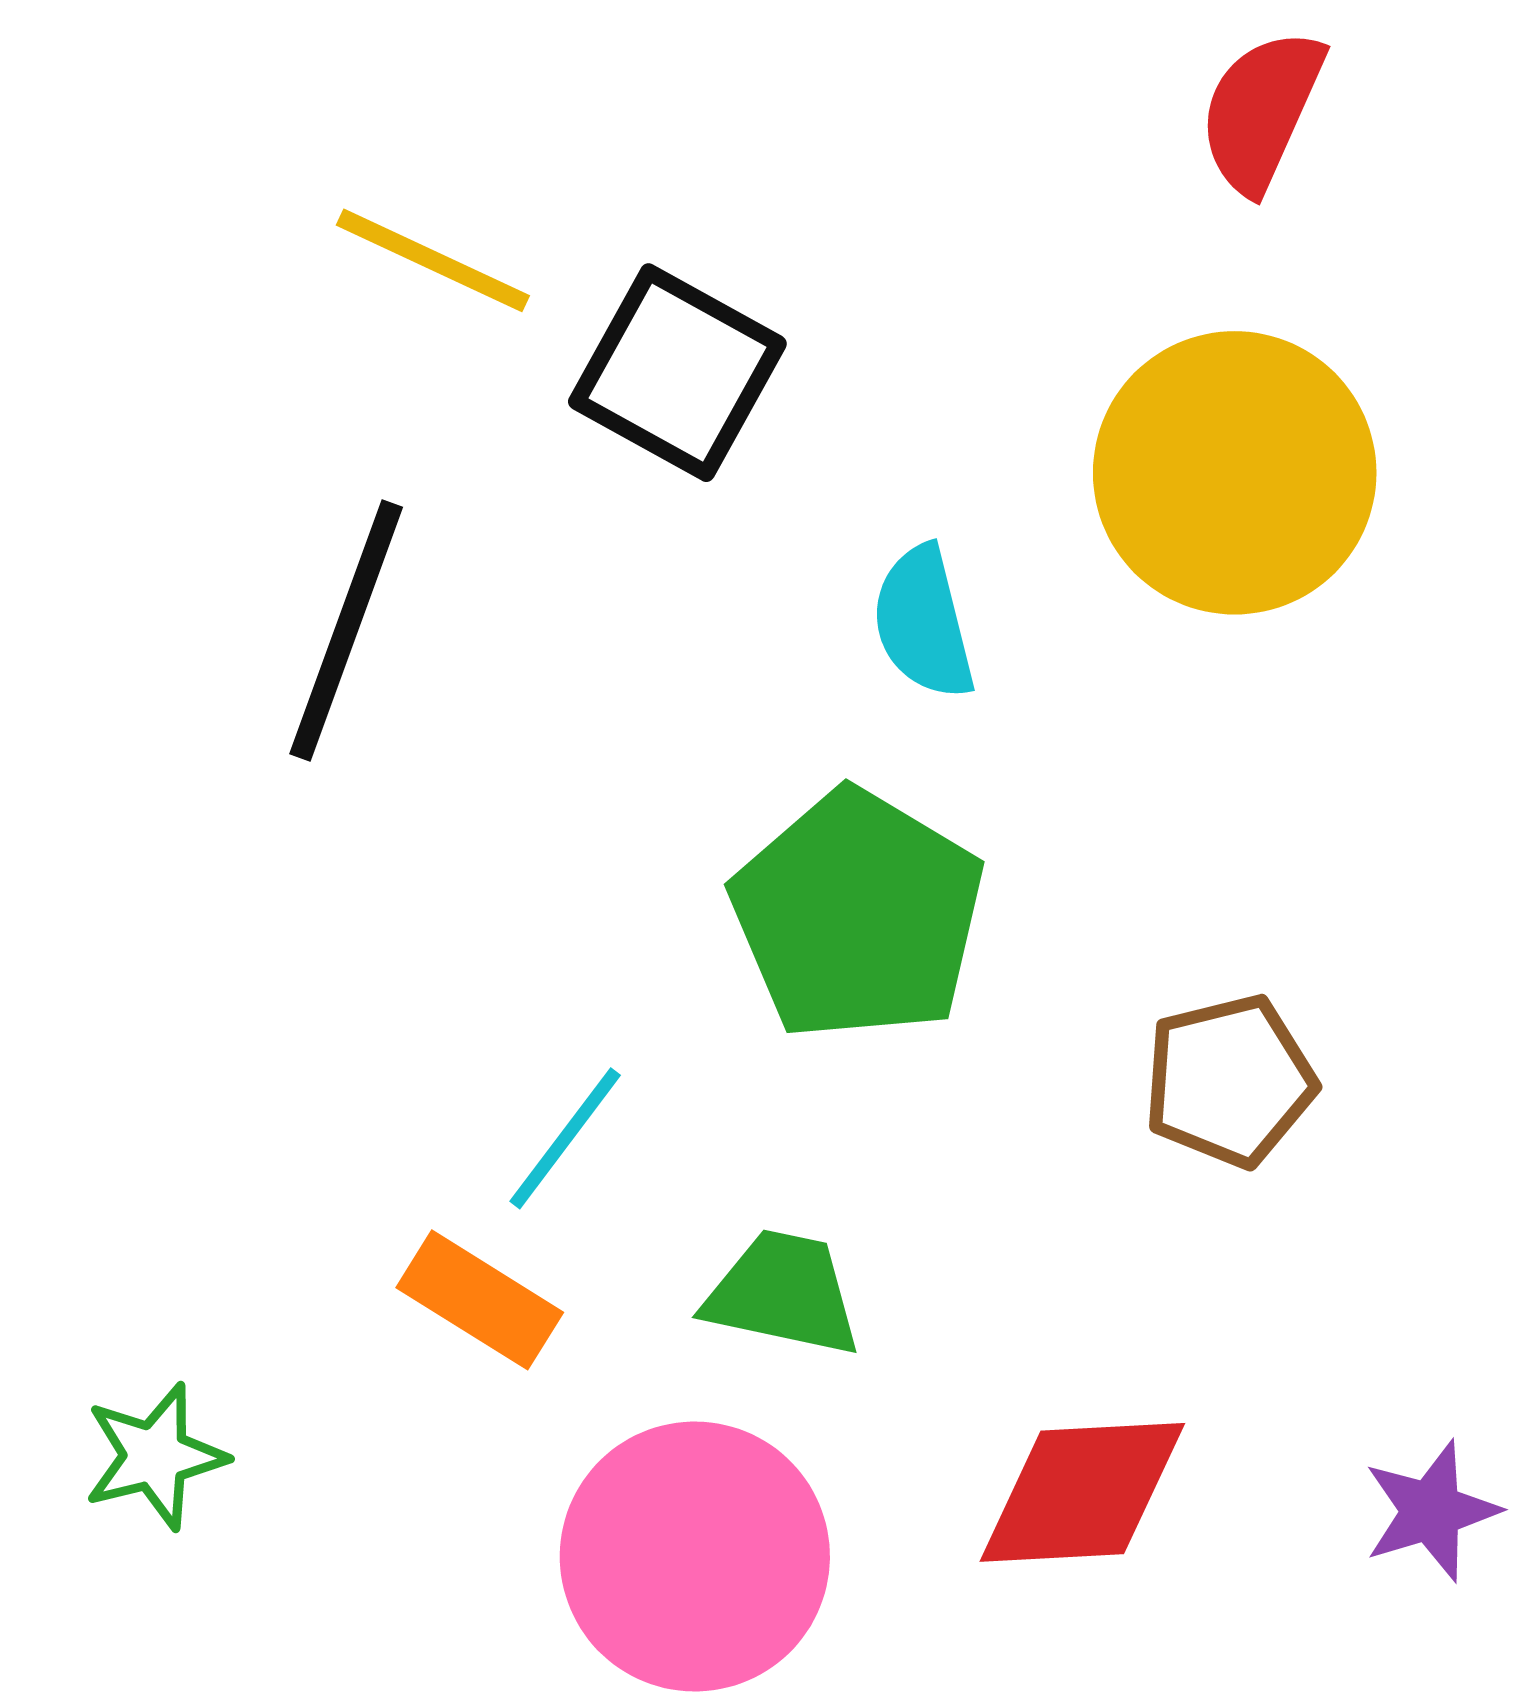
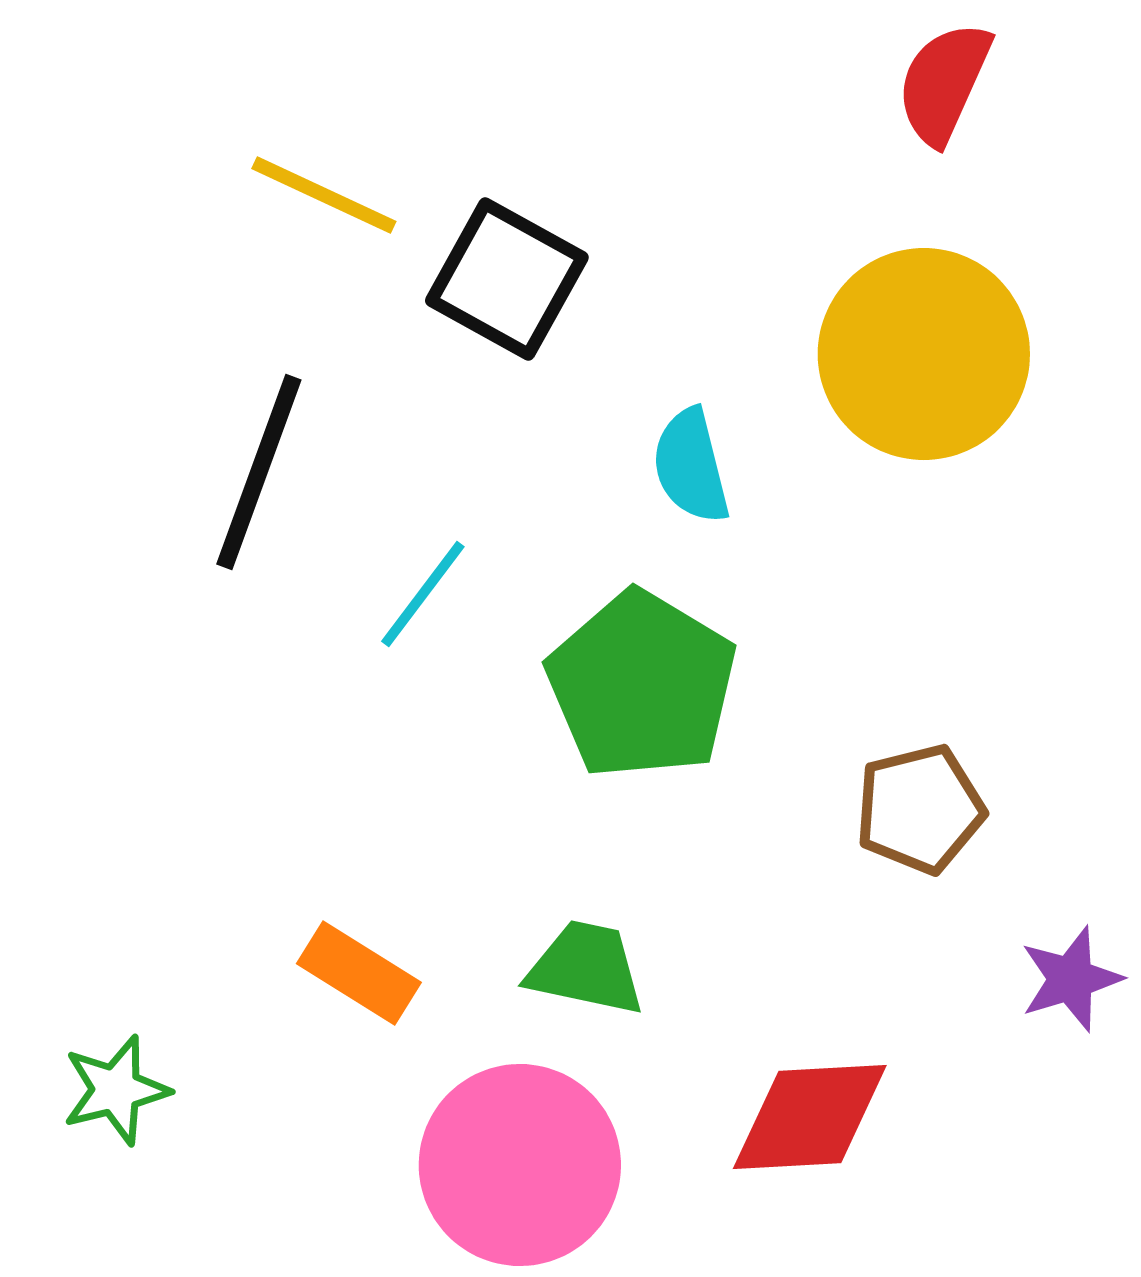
cyan line: (565, 1138) -> (423, 594), moved
purple star: (1431, 1511) -> (1071, 979), moved

